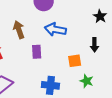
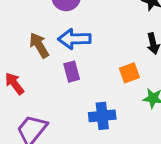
blue arrow: (55, 29) -> (74, 39), moved

